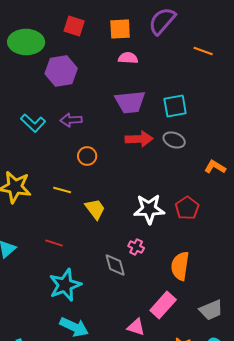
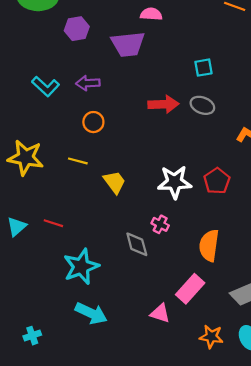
purple hexagon: (61, 71) -> (77, 29), size x0.7
purple trapezoid: (130, 102) -> (128, 44), moved
cyan square: (175, 106) -> (203, 68), size x0.7
orange circle: (87, 156) -> (93, 122), moved
red line: (54, 243) -> (53, 223), moved

